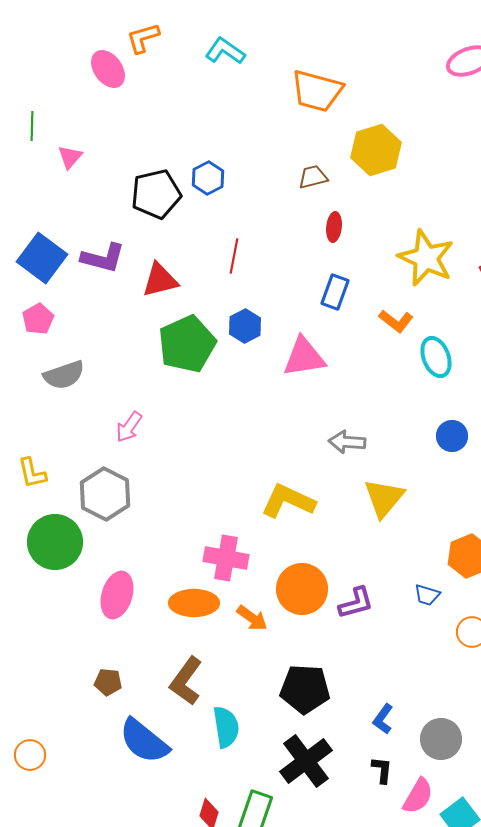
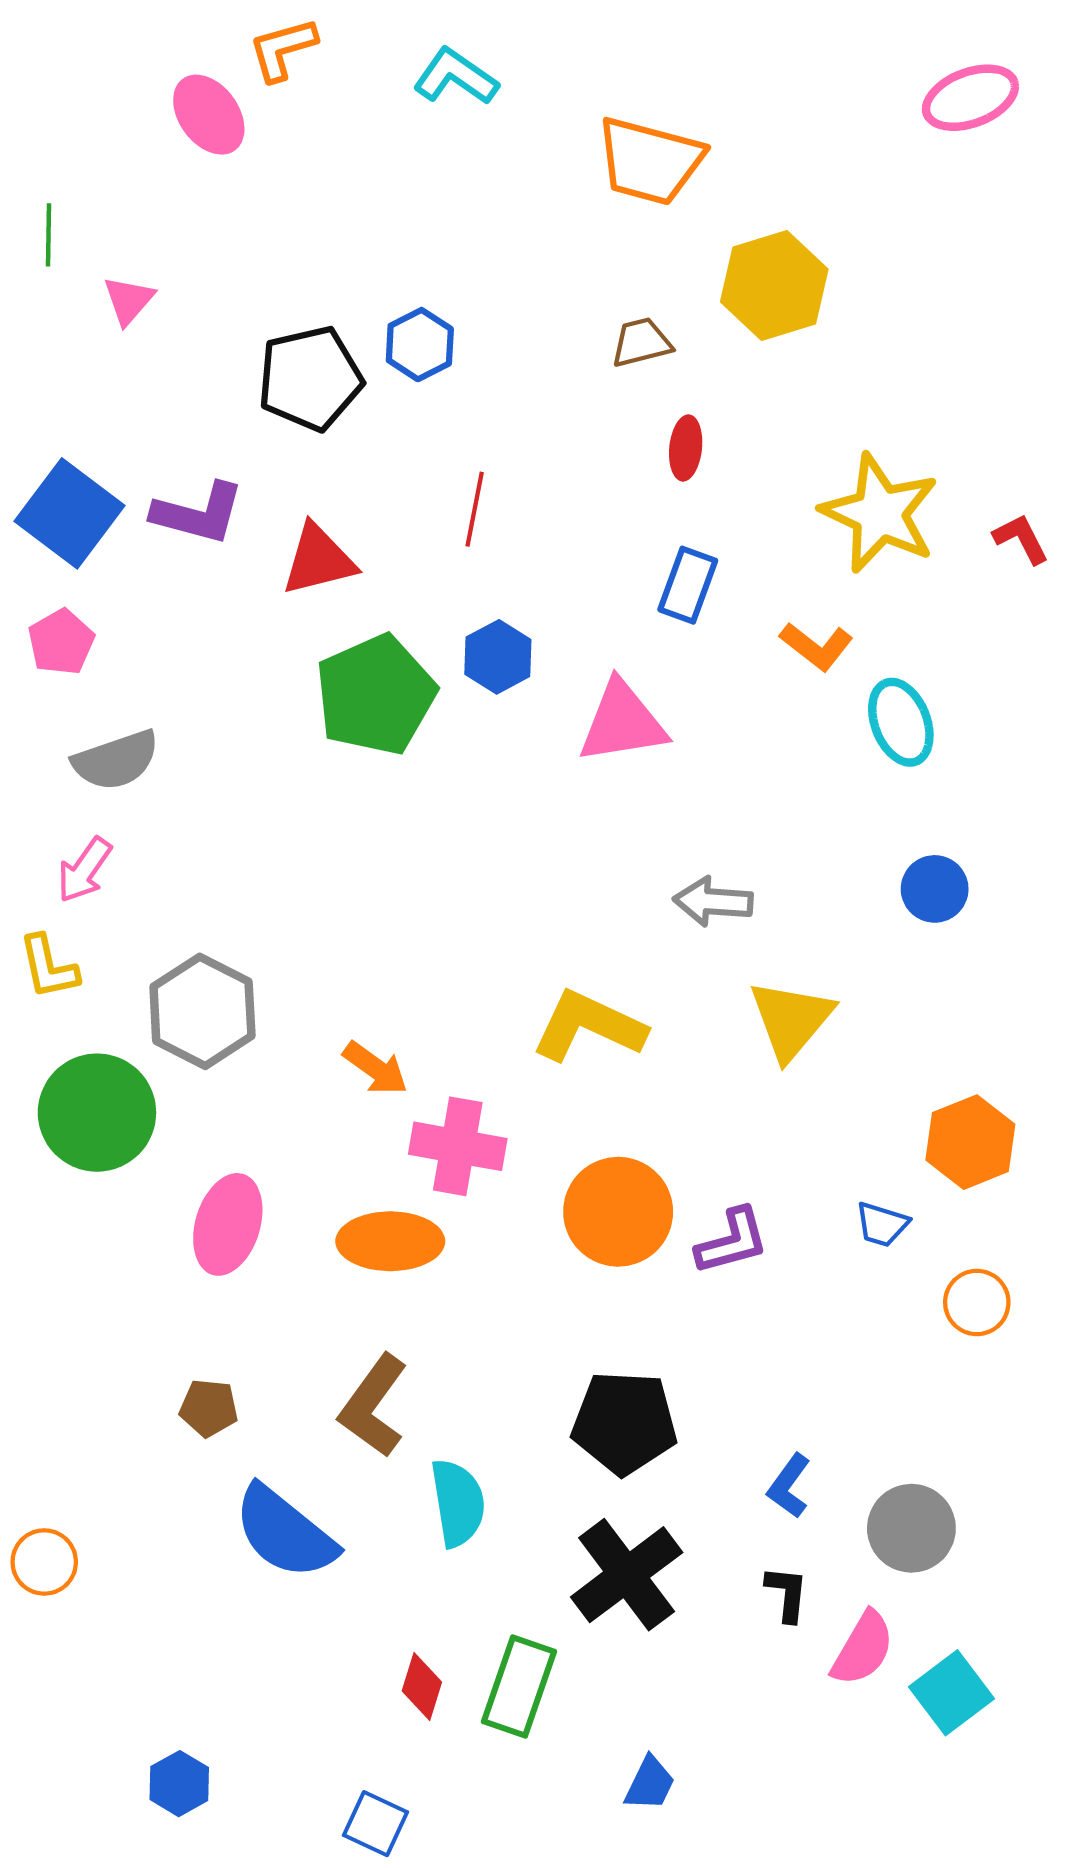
pink arrow: (129, 427) -> (84, 870), moved
orange arrow: (252, 618) -> (375, 1068), moved

